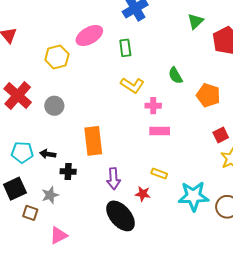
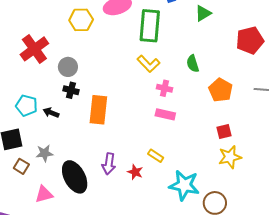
green triangle: (195, 21) -> (203, 13), moved
green rectangle: (125, 48) -> (150, 26), size x1.8
black cross: (68, 171) -> (71, 90), moved
purple arrow: (113, 179) -> (109, 164), moved
black ellipse: (120, 216) -> (75, 177), moved

